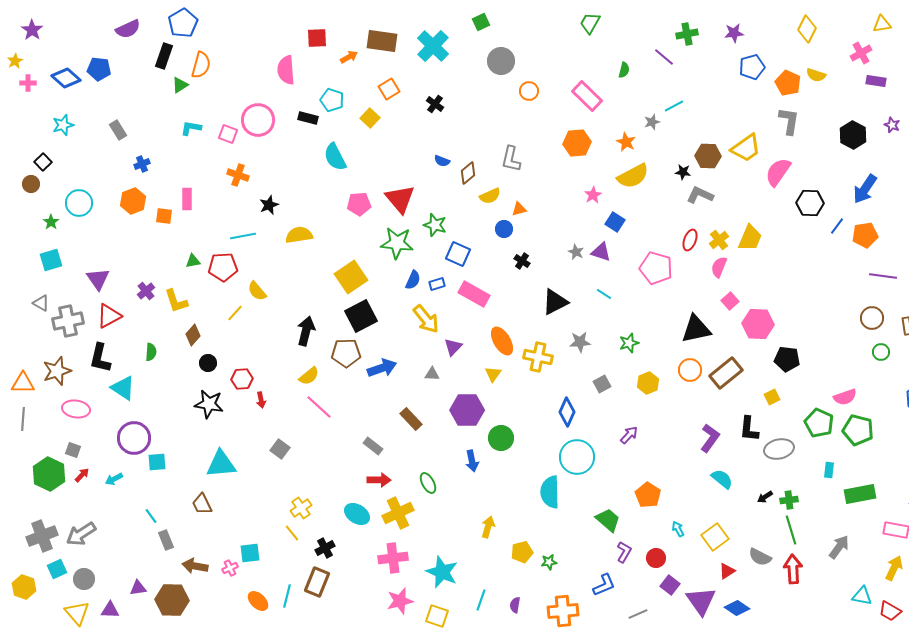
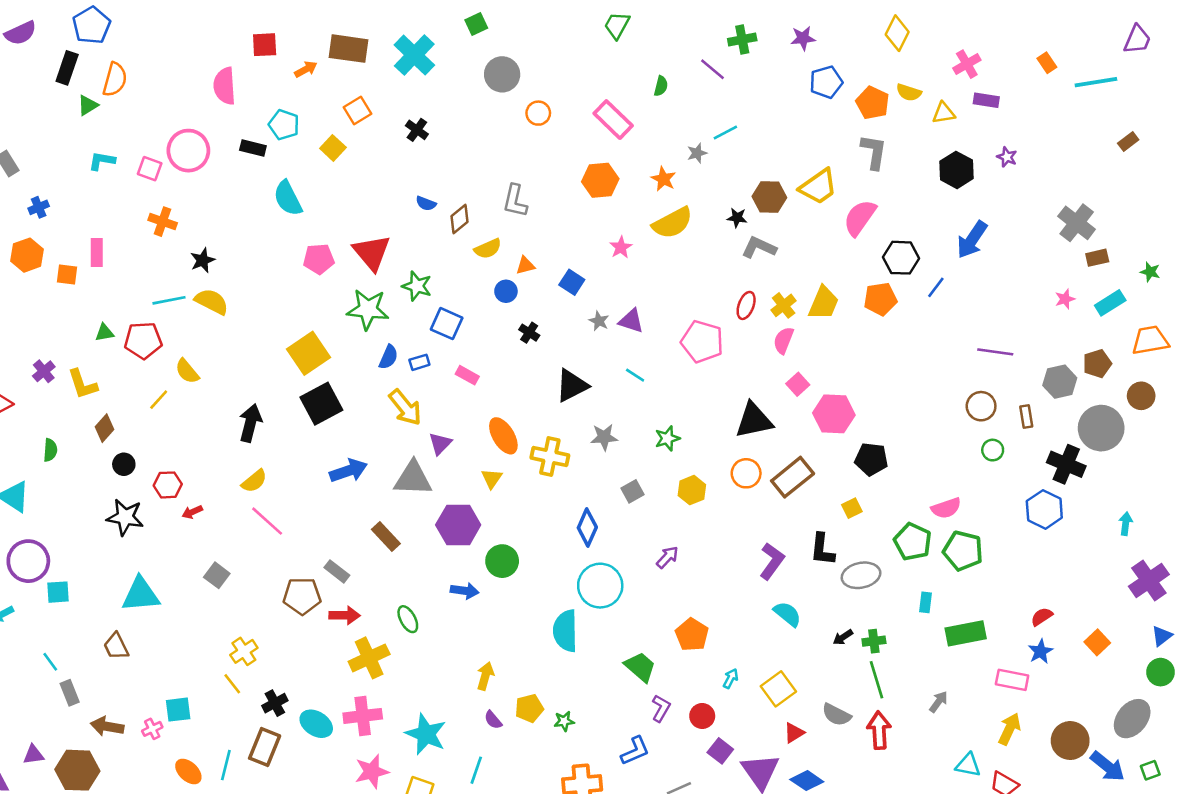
yellow triangle: (882, 24) -> (944, 113), moved
blue square: (615, 222) -> (572, 282), moved
yellow semicircle: (299, 235) -> (212, 302), moved, turned 36
orange pentagon: (865, 235) -> (880, 299), moved
pink rectangle: (474, 294) -> (467, 375), size x0.6
brown pentagon: (346, 353) -> (302, 596), moved
gray triangle: (432, 374) -> (413, 478), size x2.0
red arrow: (261, 400) -> (192, 512), turned 77
blue arrow: (472, 461) -> (465, 591), turned -70
cyan ellipse: (357, 514) -> (316, 724), moved
cyan arrow: (678, 529) -> (731, 679), turned 56
gray arrow: (839, 547) -> (938, 702), size x0.7
purple semicircle: (515, 605) -> (493, 720), moved, turned -49

